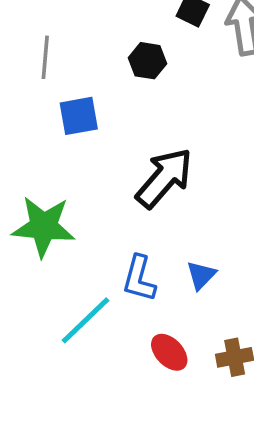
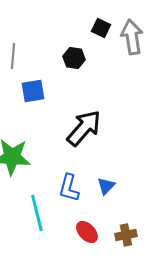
cyan line: (85, 320) -> (37, 213), turned -60

